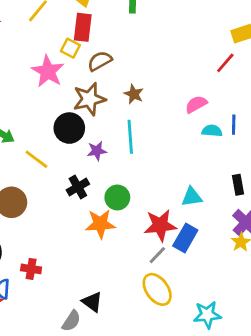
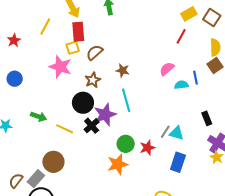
yellow square: (70, 48) -> (73, 48), turned -32
brown star: (89, 99) -> (93, 80), size x0.7
purple star: (97, 151) -> (105, 115), size x1.6
black cross: (78, 187) -> (92, 126), moved
cyan triangle: (192, 197) -> (177, 133), turned 35
red star: (160, 225) -> (147, 148), moved, size x0.7
gray line: (157, 255) -> (165, 132), moved

